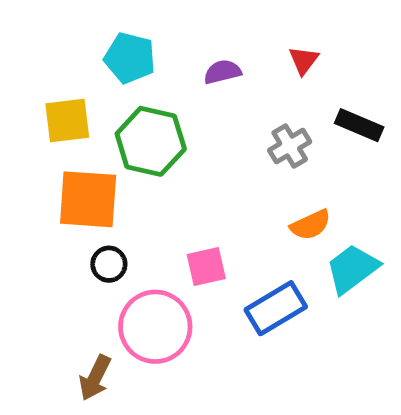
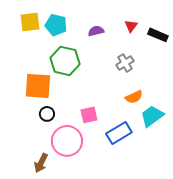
yellow square: (67, 121) -> (30, 22), moved
black rectangle: (359, 125) -> (158, 35), moved

